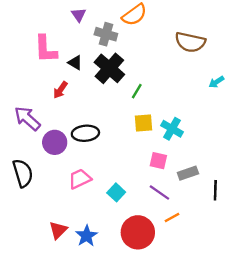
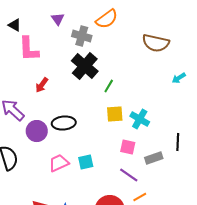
black triangle: (75, 63) -> (15, 25), moved
black line: (215, 190) -> (178, 142), moved
cyan square: (116, 192) -> (86, 162), moved, turned 35

